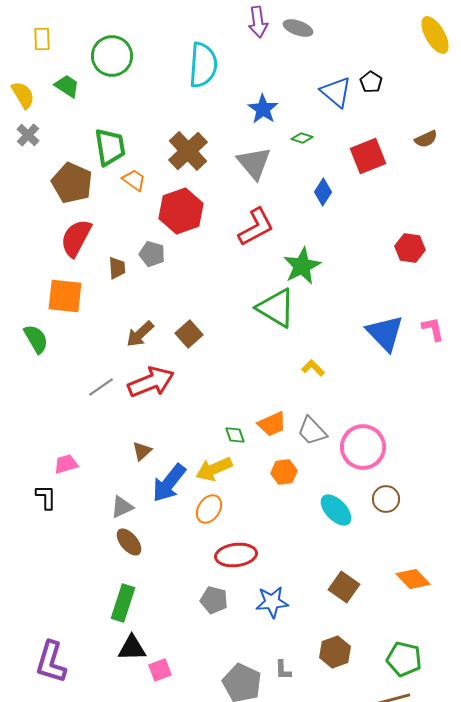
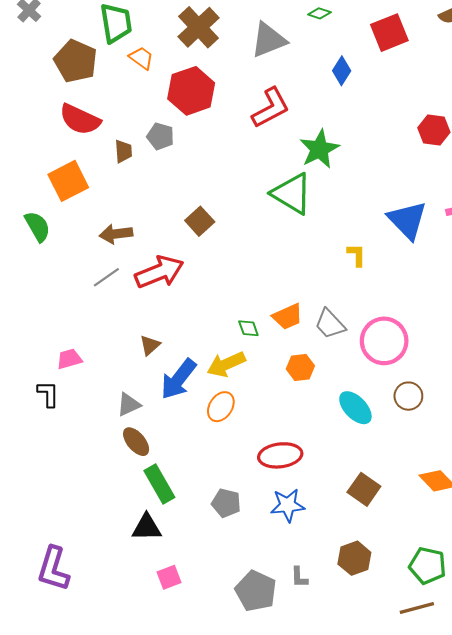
gray triangle: (254, 163) -> (269, 40), turned 48
red semicircle: (76, 238) -> (80, 119), turned -93
orange square: (65, 296) -> (68, 181), turned -33
brown arrow: (140, 334) -> (116, 234), moved, turned 36
yellow L-shape: (313, 368) -> (357, 255), moved, turned 45
red ellipse: (236, 555) -> (280, 455), moved
green rectangle: (123, 603) -> (159, 484), moved, turned -48
black triangle: (132, 648) -> (147, 527), moved

